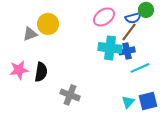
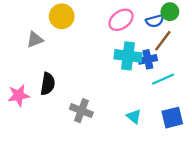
yellow circle: (48, 24) -> (62, 16), moved
brown line: (129, 32) -> (163, 41), moved
pink star: (19, 70) -> (19, 95), moved
cyan triangle: (128, 102) -> (134, 116), moved, turned -32

